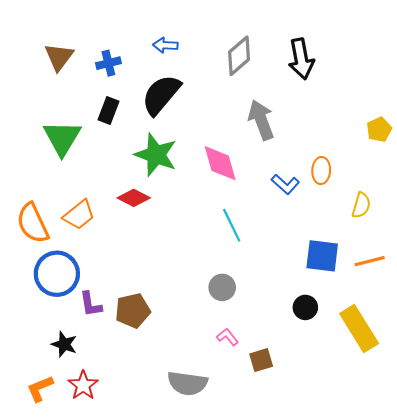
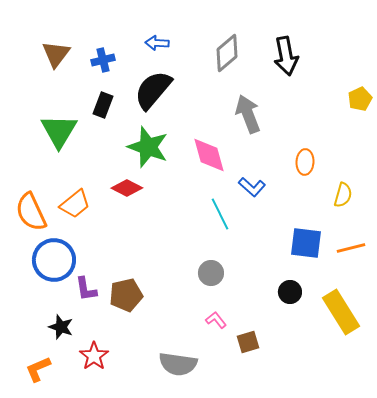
yellow pentagon: (379, 129) -> (360, 99), moved
blue L-shape: (285, 184) -> (252, 187), moved
red star: (83, 385) -> (94, 356), moved

